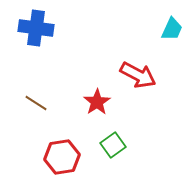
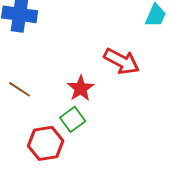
green square: (113, 145) -> (73, 119), moved

